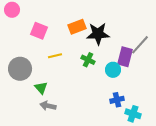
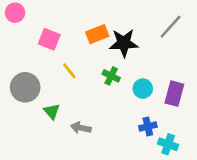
gray line: (140, 45) -> (171, 27), moved
yellow line: (55, 56) -> (69, 71), turned 64
purple rectangle: (125, 57) -> (174, 94), moved
gray arrow: (48, 106) -> (81, 128), moved

